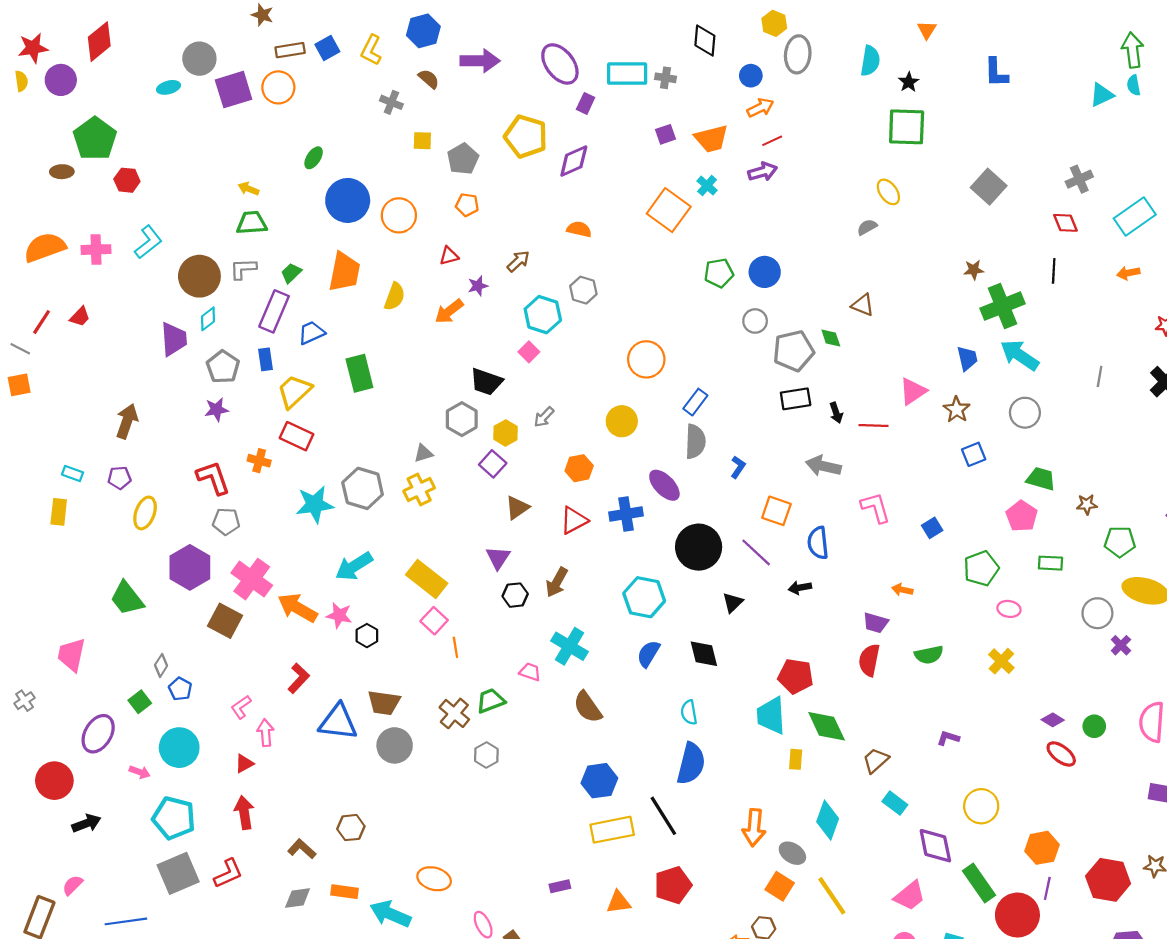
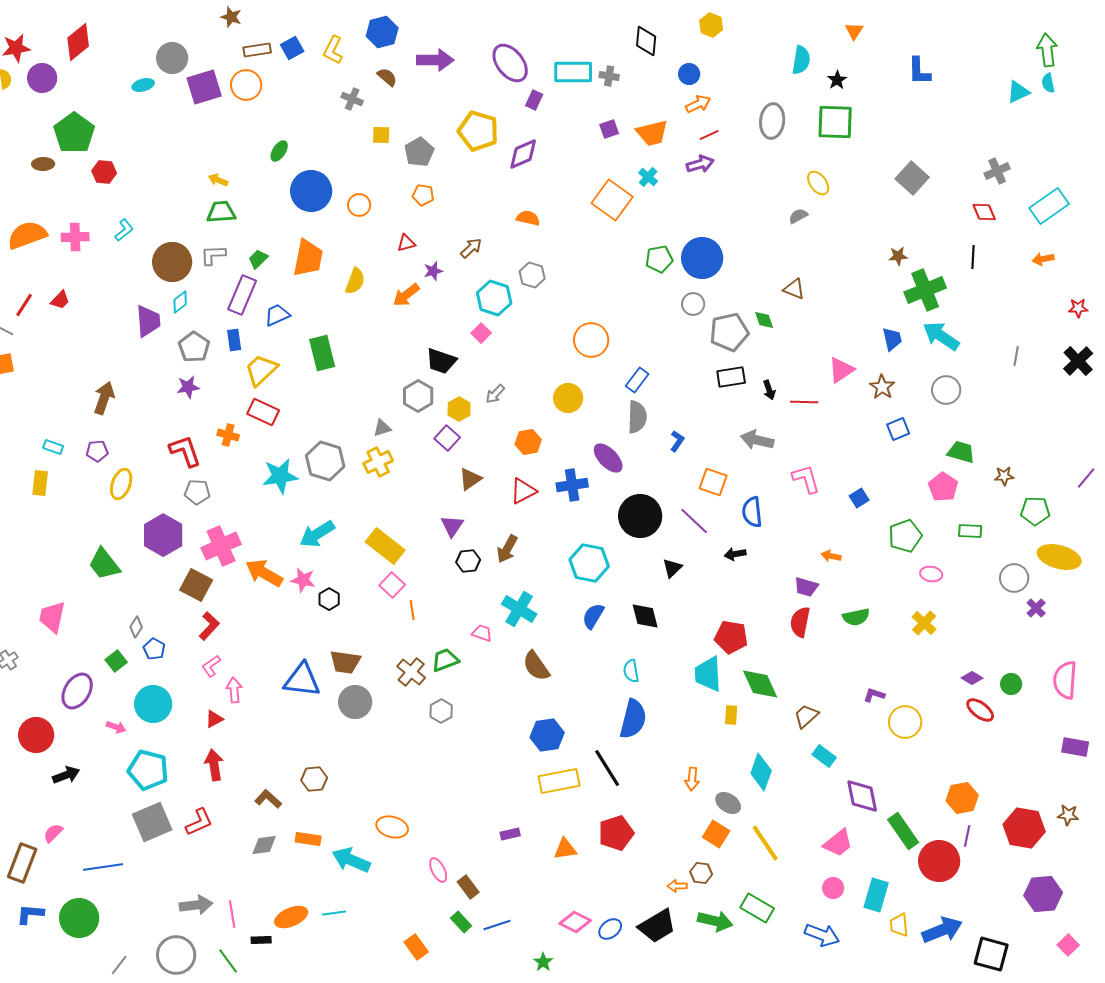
gray ellipse: (798, 54) -> (772, 121), moved
orange circle: (399, 215) -> (359, 205), size x0.7
cyan L-shape: (148, 242) -> (124, 230), size x0.7
blue circle: (765, 272) -> (702, 258), size x1.4
pink cross: (252, 579) -> (221, 546), turned 30
red L-shape: (299, 678) -> (209, 626), moved
yellow circle: (981, 806) -> (905, 722), moved
orange arrow: (754, 828) -> (692, 779), size x0.7

